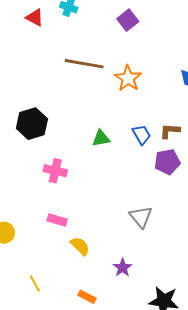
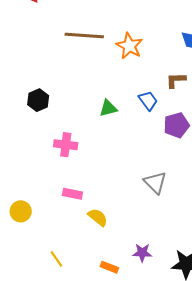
black hexagon: (32, 124) -> (38, 100), size x0.7
brown L-shape: (170, 131) -> (176, 80), moved
purple star: (122, 268) -> (142, 253), moved, turned -30

